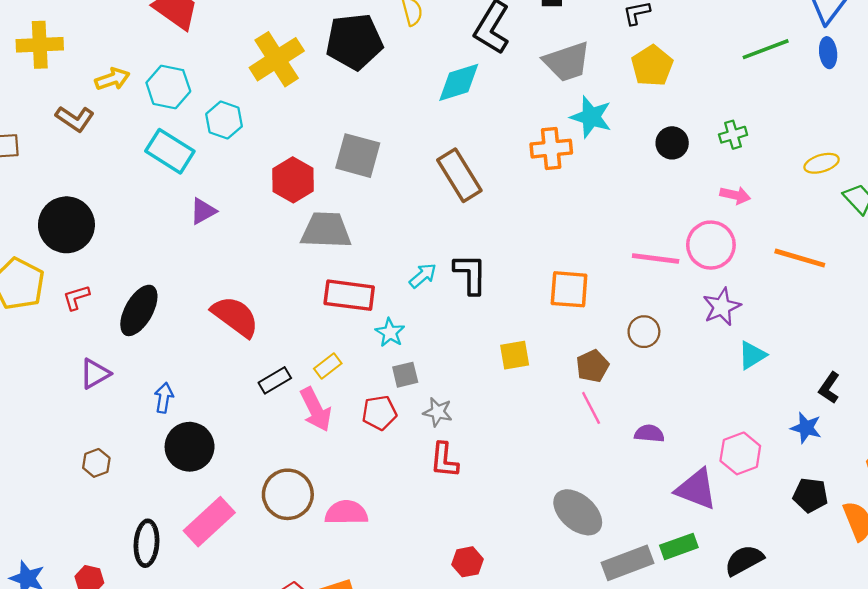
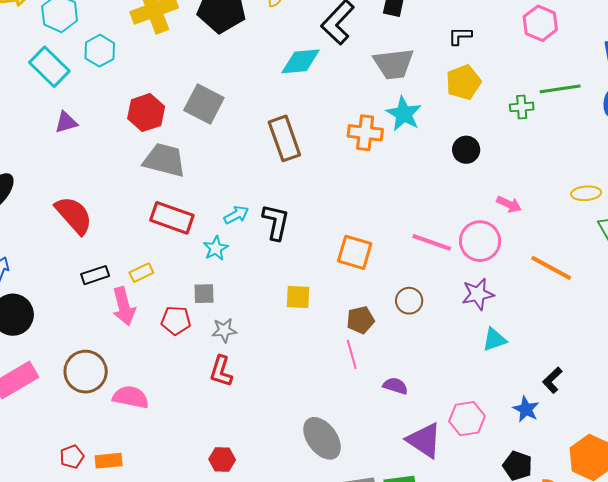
green cross: (733, 135) -> (522, 107), moved
cyan star: (390, 333) -> (216, 248), moved
gray star: (438, 412) -> (224, 330), turned -30

